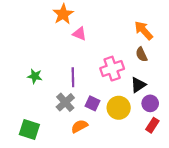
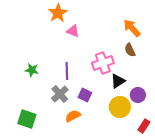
black triangle: (138, 85) -> (118, 81), moved
yellow circle: (119, 108) -> (120, 107), moved
red rectangle: (152, 125) -> (144, 126), moved

